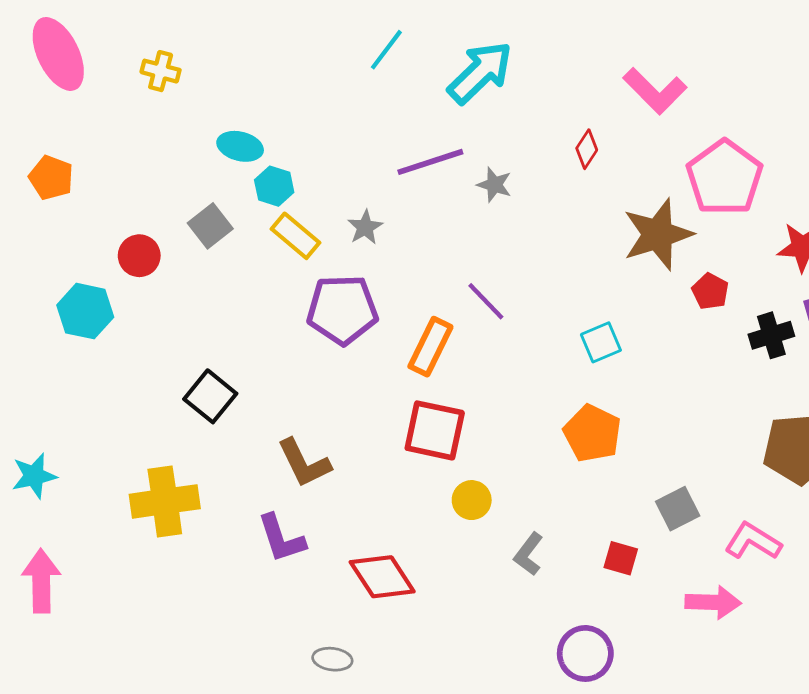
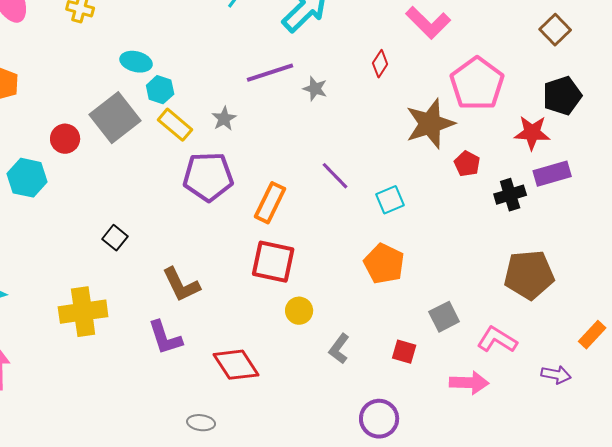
gray square: (210, 226) -> (115, 118), size x1.6
purple line: (486, 301) -> (335, 176), moved
black square: (210, 396) -> (115, 238), size x0.7

